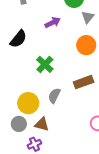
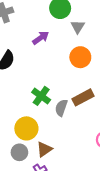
green cross: (45, 64) -> (41, 96), moved
gray semicircle: (54, 96) -> (61, 108), moved
brown triangle: (42, 124) -> (44, 149), turned -42

